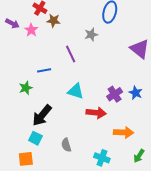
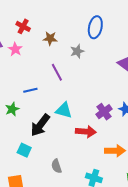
brown star: (53, 21) -> (50, 38), moved
black arrow: (42, 115) -> (40, 125), moved
cyan square: (35, 138) -> (24, 150), moved

